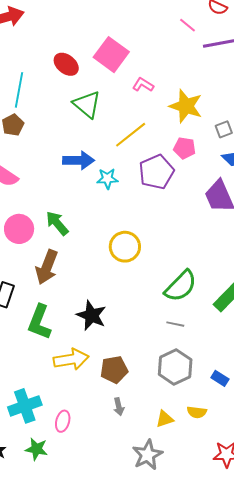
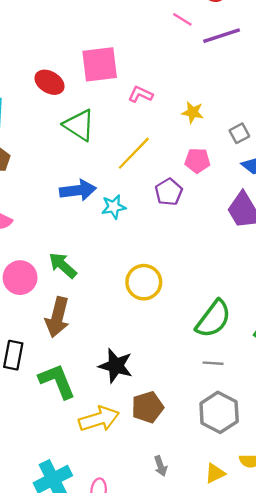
pink square: (111, 55) -> (100, 64), turned -36
yellow star: (186, 106) -> (193, 112), size x0.6
purple pentagon: (156, 172) -> (169, 192), size x0.7
green L-shape: (39, 322) -> (57, 381), turned 144
brown pentagon: (114, 370) -> (148, 407), moved

